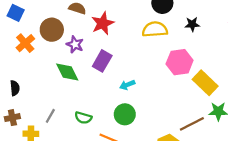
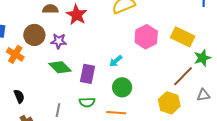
purple rectangle: (102, 61) -> (87, 74), moved
pink hexagon: (180, 62) -> (146, 37), moved

